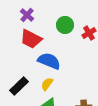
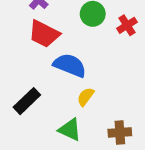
yellow semicircle: (47, 84) -> (86, 97), moved

